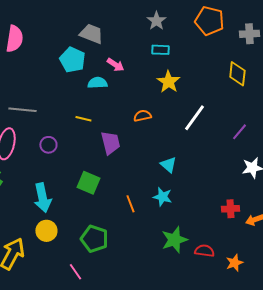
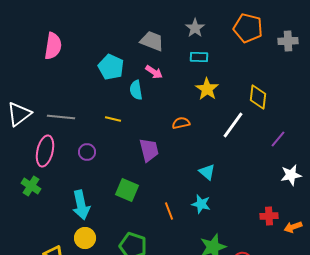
gray trapezoid: (91, 34) -> (152, 41), moved
yellow diamond: (237, 74) -> (258, 97), moved
cyan semicircle: (97, 83) -> (136, 90), turned -96
yellow line: (83, 119) -> (113, 119), moved

